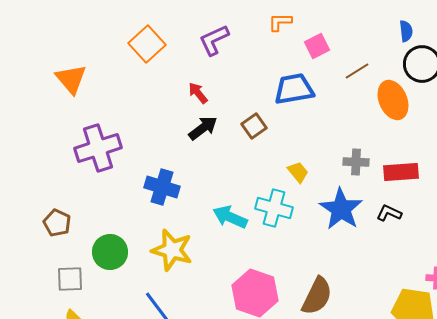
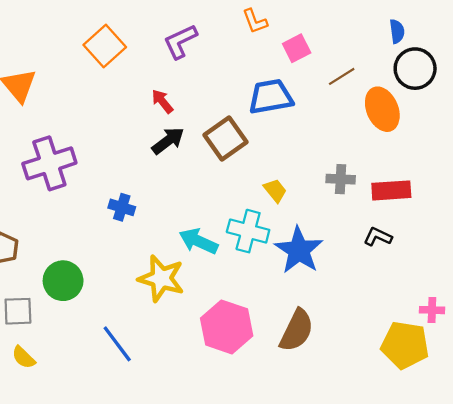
orange L-shape: (280, 22) -> (255, 21), turned -110
brown square: (254, 126) -> (225, 139), size x1.5
blue cross: (162, 187) -> (122, 207), size x0.7
blue star: (341, 209) -> (299, 250), moved
yellow star: (172, 250) -> (161, 278), moved

